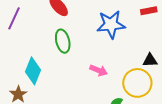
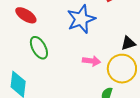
pink arrow: (99, 70) -> (91, 61), moved

